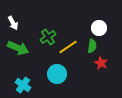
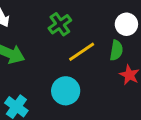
green cross: (48, 37) -> (60, 24), moved

